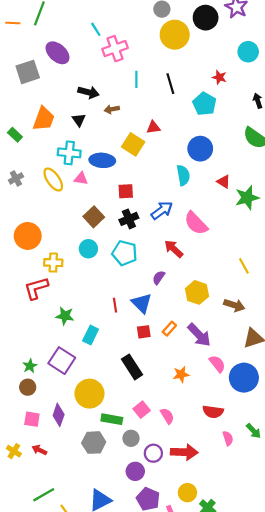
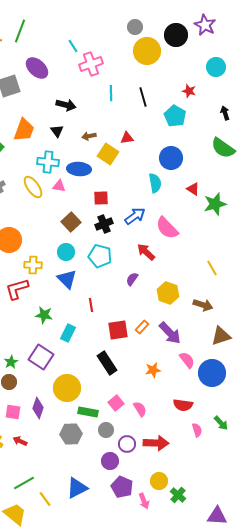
brown arrow: (112, 109) -> (89, 136), moved
blue triangle: (142, 303) -> (67, 279), moved
red square: (144, 332) -> (118, 330), size x1.5

